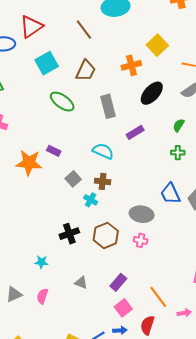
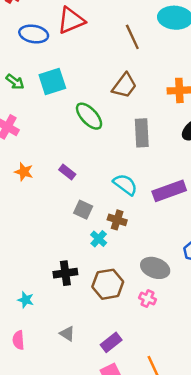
cyan square: (47, 63) -> (52, 81), moved
purple rectangle: (135, 132) -> (169, 191), moved, size x1.5
orange star: (29, 163) -> (24, 172), moved, size x0.6
gray square: (73, 179) -> (83, 210), turned -35
pink semicircle: (42, 296) -> (18, 340), turned -35

